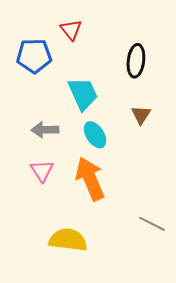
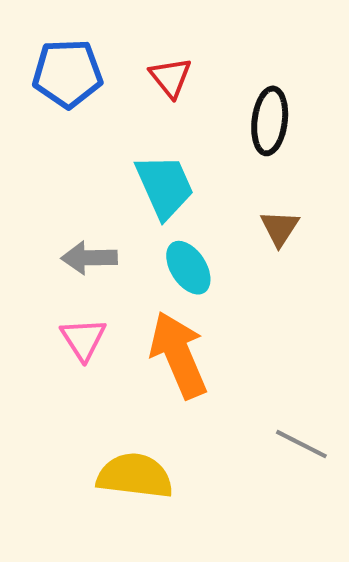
red triangle: (71, 30) -> (171, 77), moved
blue pentagon: (34, 56) -> (67, 73), moved

